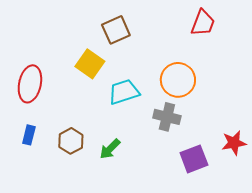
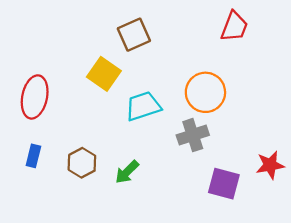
gray cross: (167, 117) -> (193, 135), turned -32
purple square: (194, 159) -> (224, 184), turned 36

